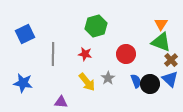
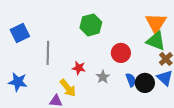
orange triangle: (161, 24) -> (156, 23), size x1.6
red star: (85, 54) -> (79, 68), moved
yellow arrow: (87, 82) -> (68, 88), moved

